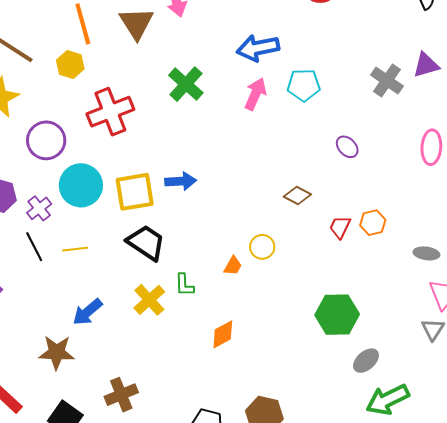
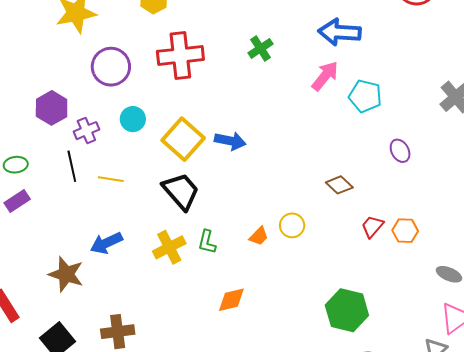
green cross: (186, 84) -> (260, 48), size x0.7
cyan pentagon: (304, 85) -> (365, 96), moved
cyan circle: (81, 185) -> (133, 119), size x0.6
yellow square: (135, 192) -> (183, 139), turned 36

